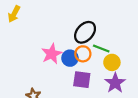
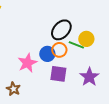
pink star: (52, 54) -> (27, 63), moved
yellow circle: (112, 62) -> (86, 39), moved

